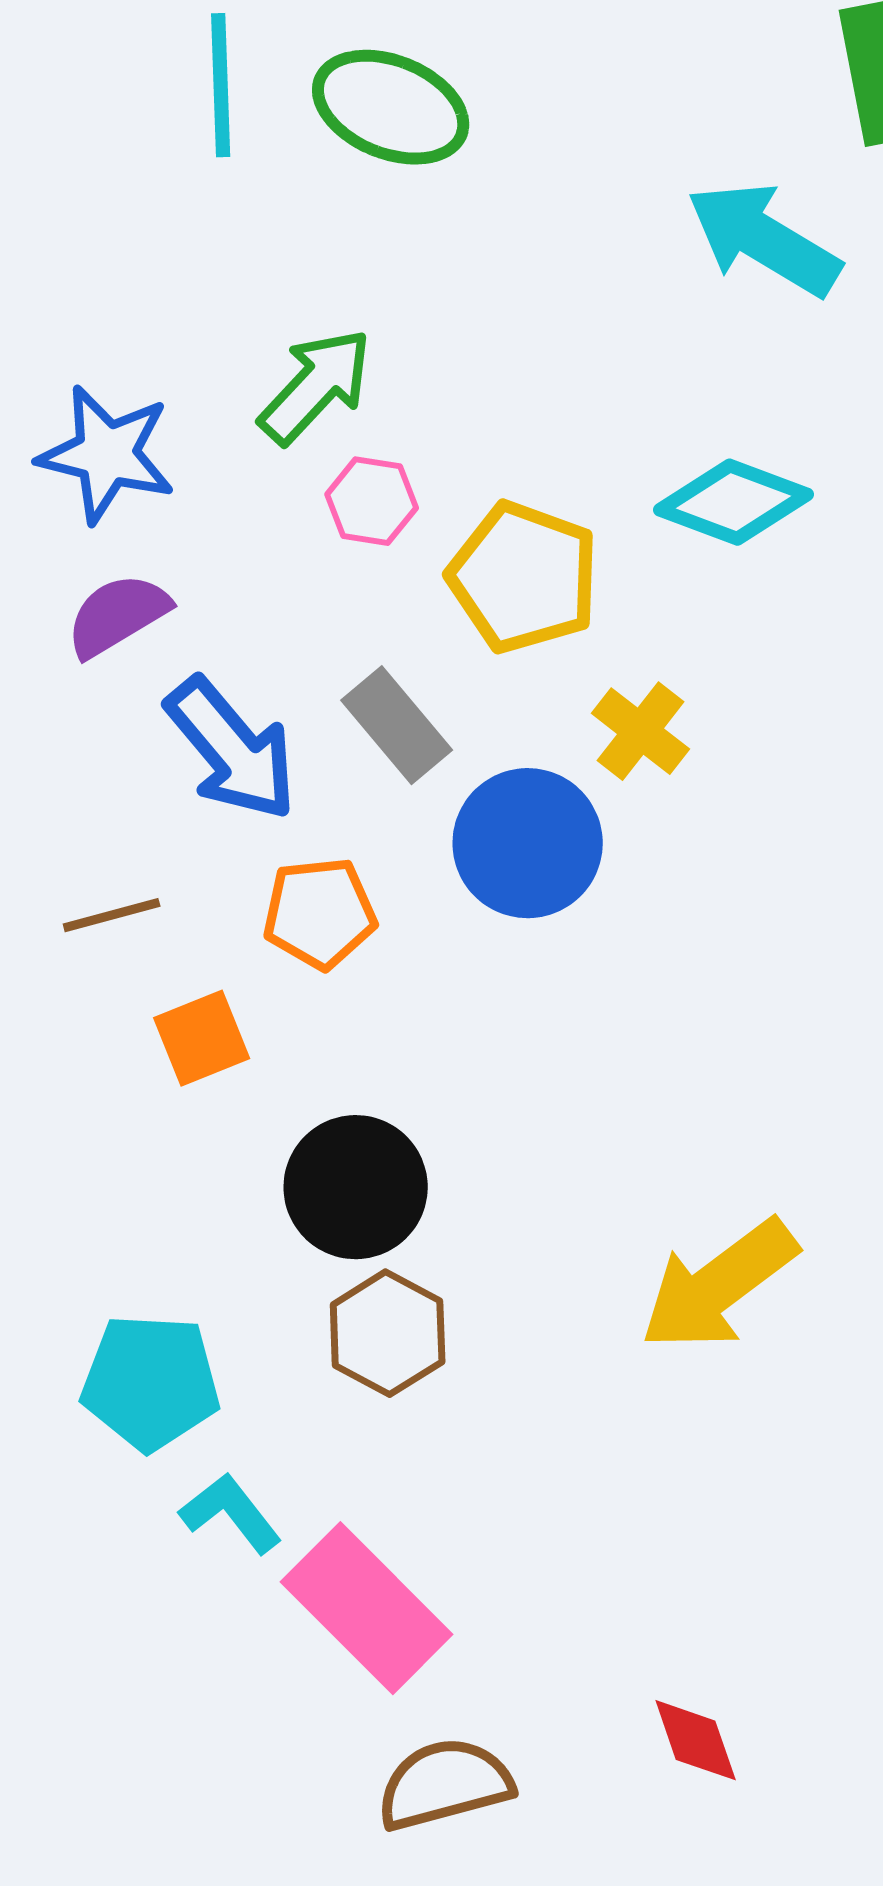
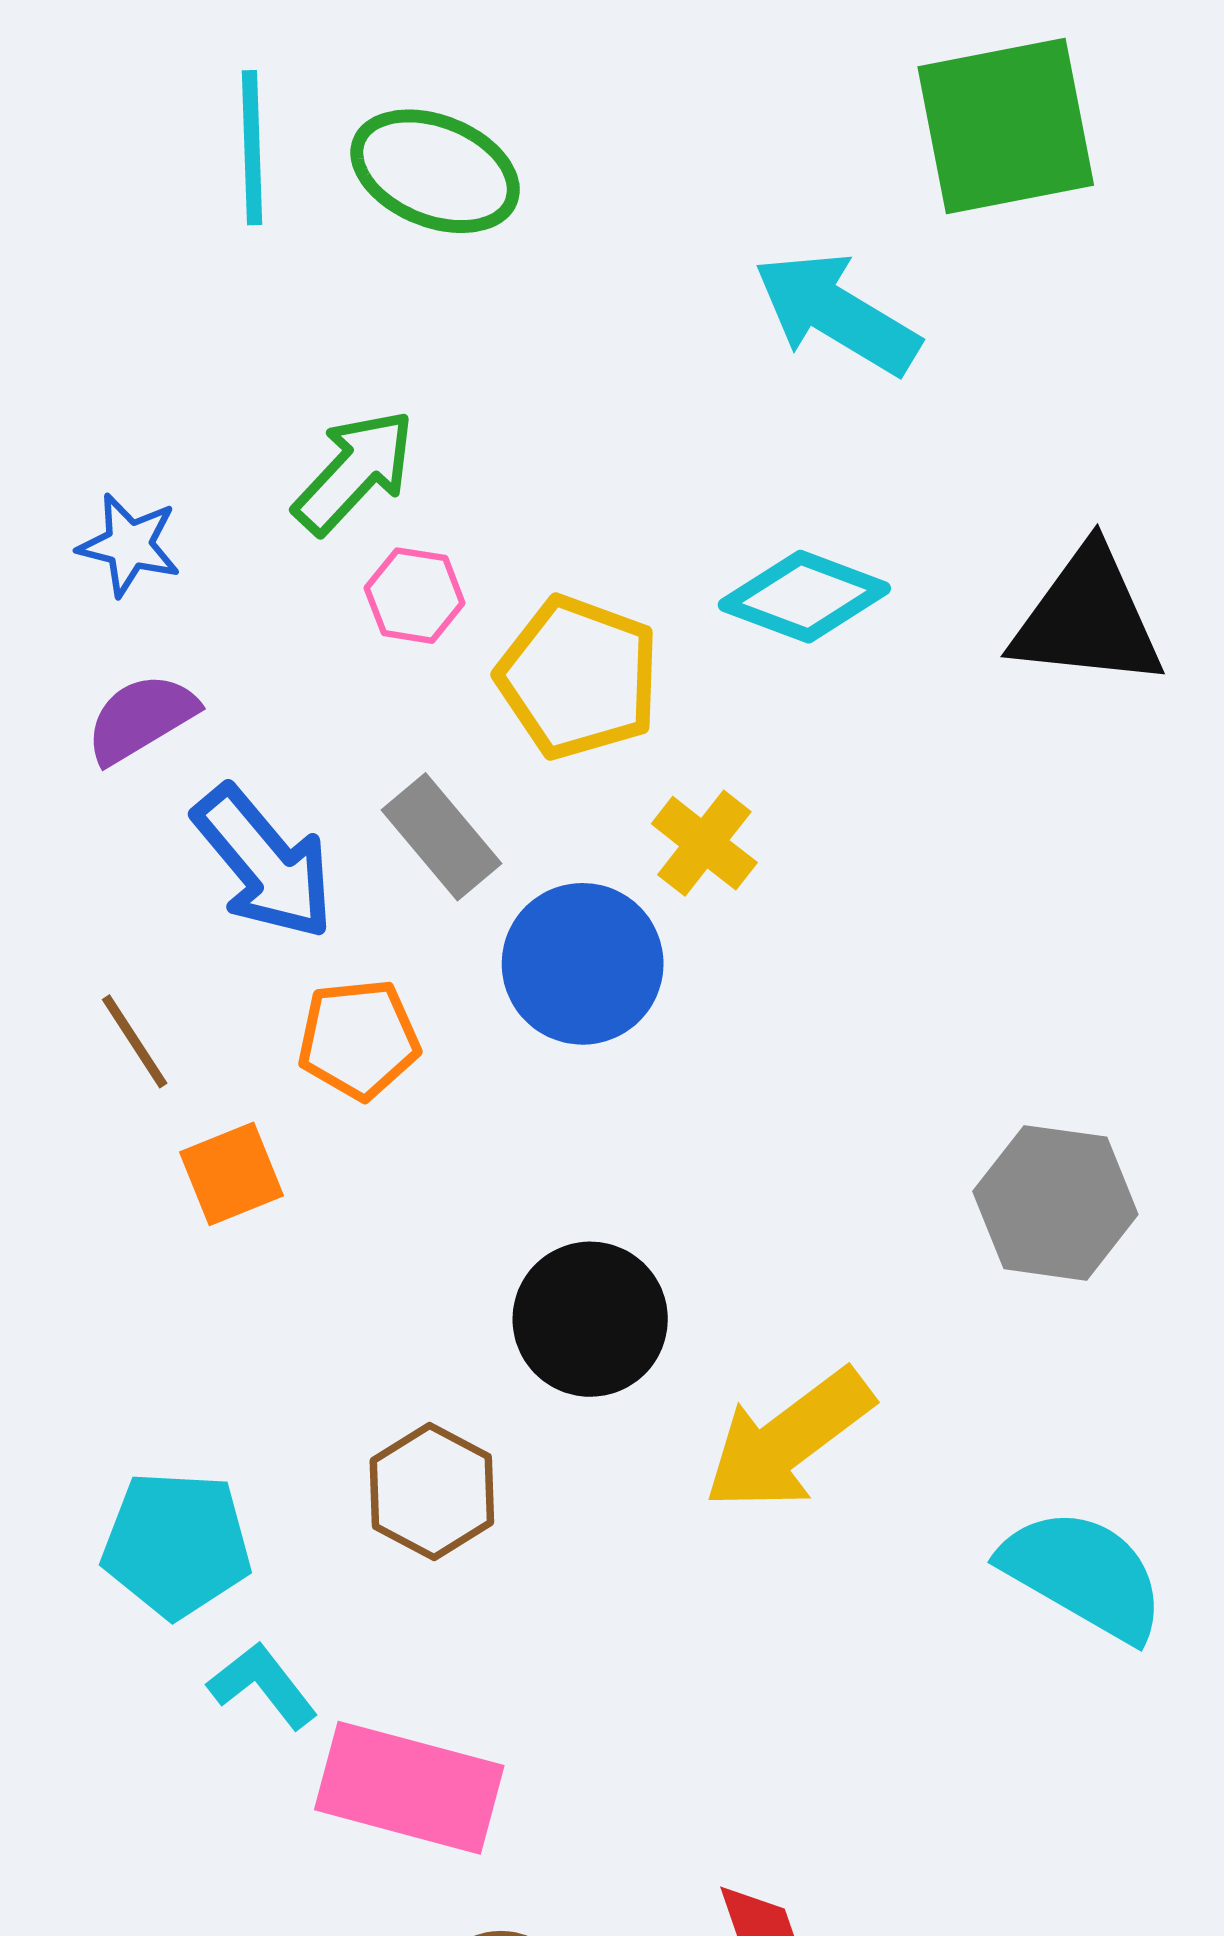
blue star: (107, 454) -> (129, 545), size x0.7
brown line: (112, 915) -> (135, 1041), turned 72
black circle: (356, 1187) -> (590, 1319), moved
pink rectangle: (367, 1608) -> (409, 1788), turned -30

